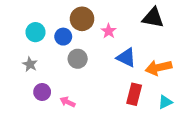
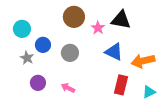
black triangle: (153, 18) -> (121, 20), moved
cyan circle: (35, 32) -> (22, 29), moved
blue circle: (63, 37) -> (43, 45), moved
pink arrow: (68, 102) -> (68, 88), moved

